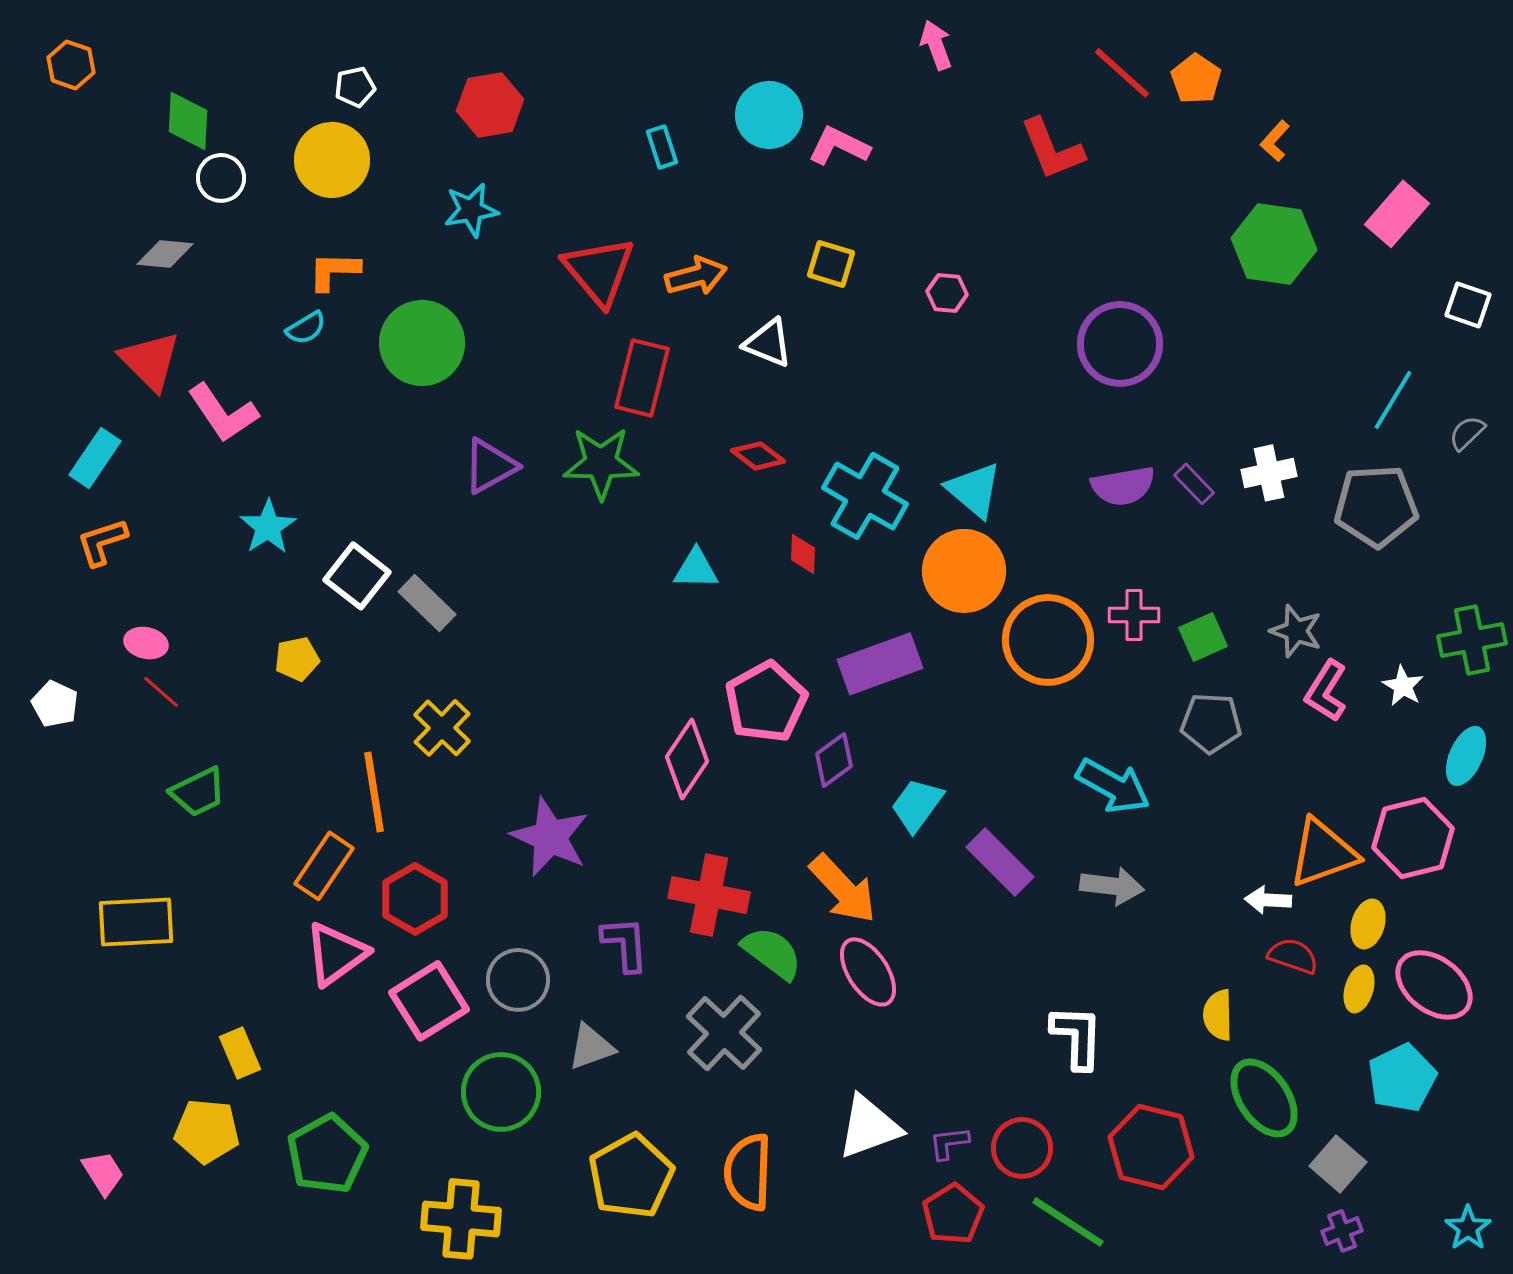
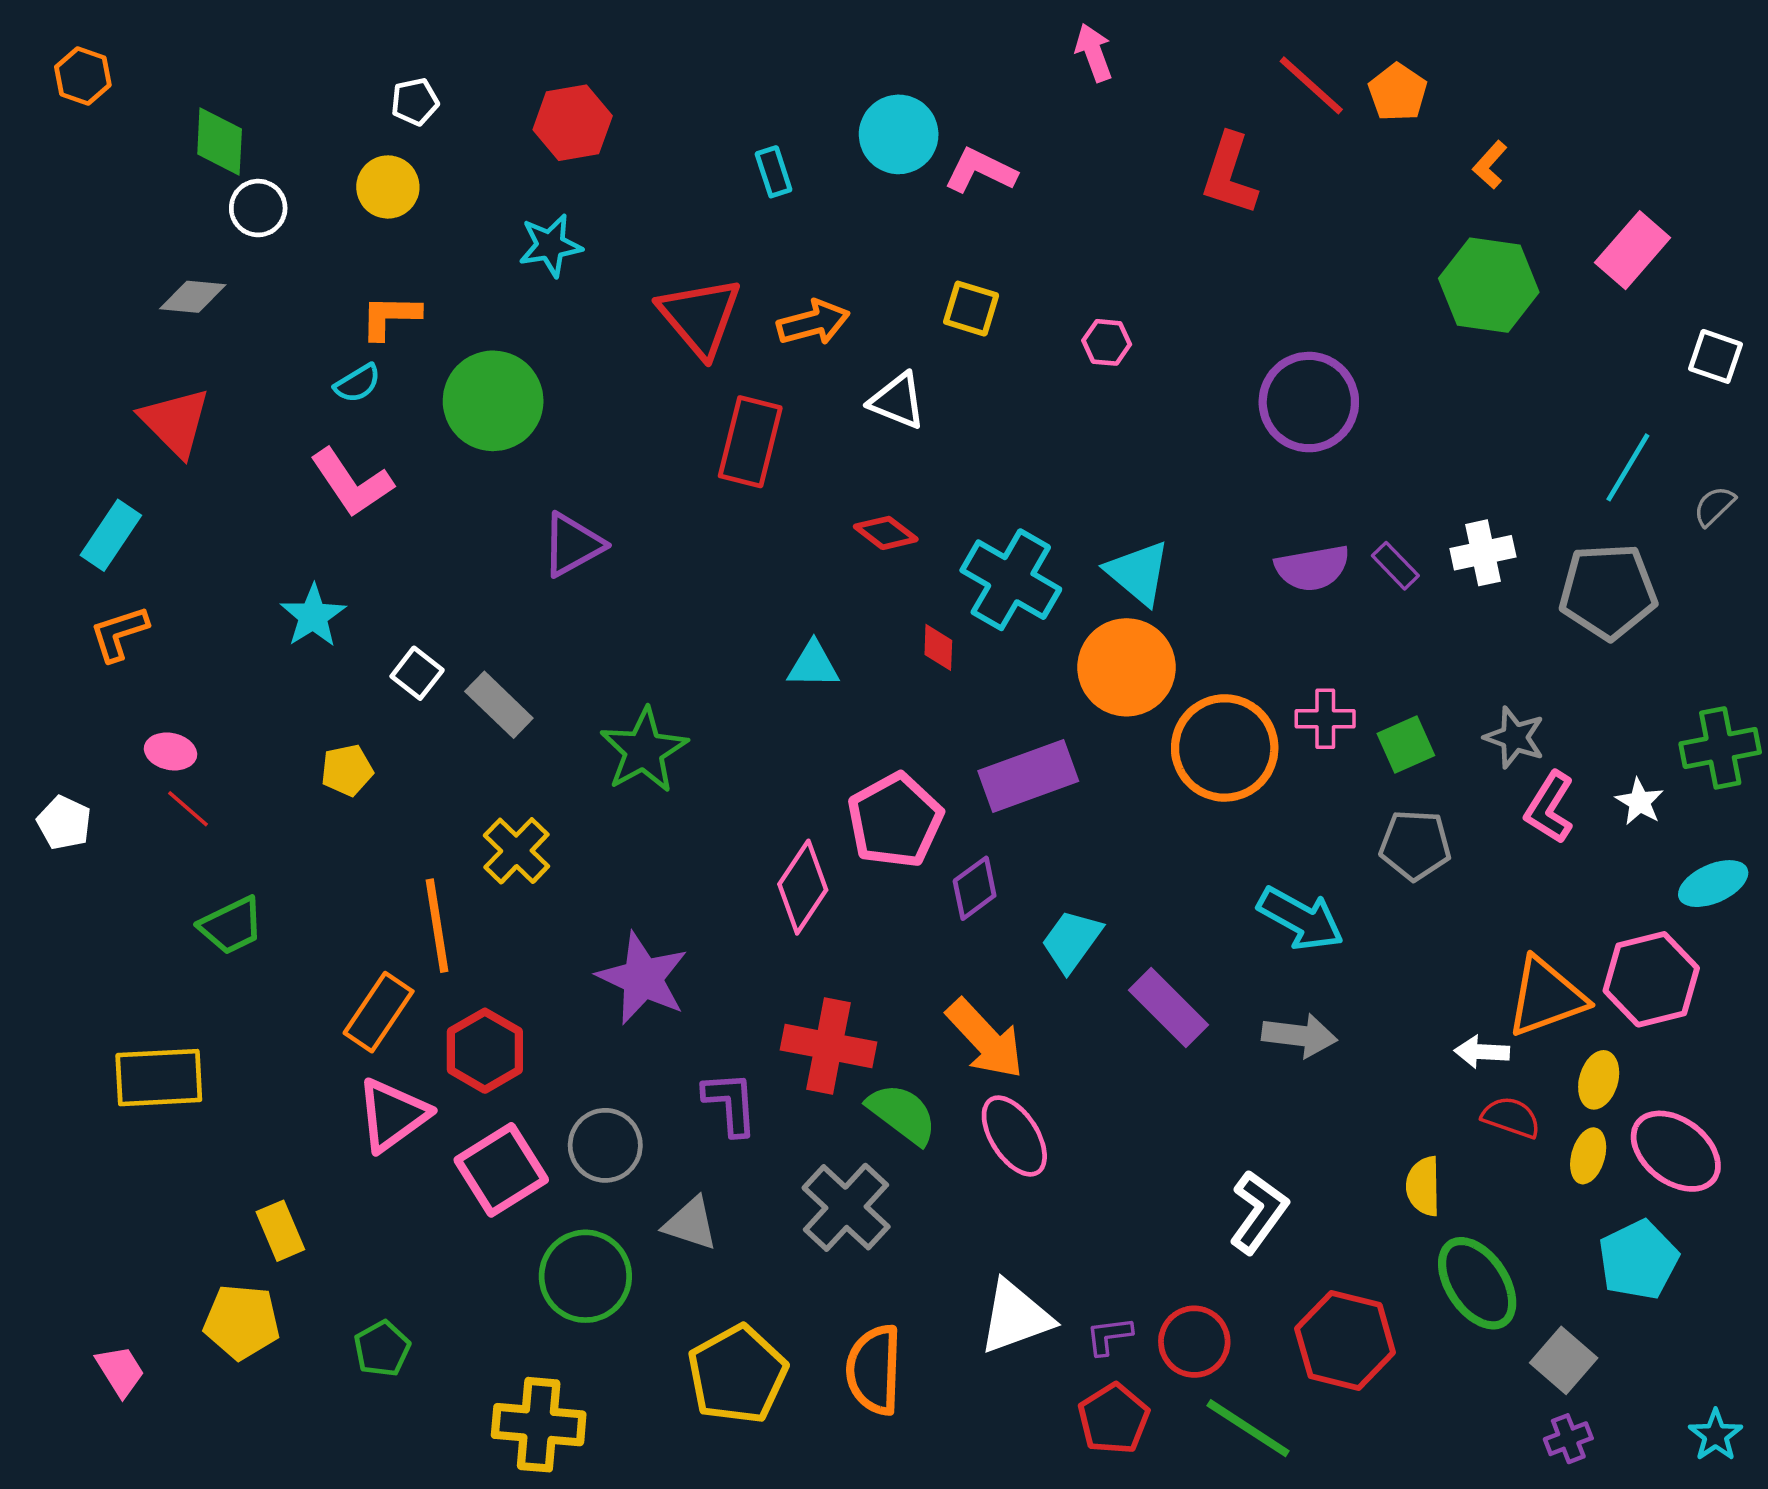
red L-shape: (1052, 149) -> (1229, 174), turned 40
yellow circle: (332, 160) -> (388, 187), size x0.7
pink L-shape: (223, 413) -> (352, 483), moved
green star: (601, 463) -> (644, 750), moved, turned -30
white square: (357, 576) -> (417, 673), size x0.7
cyan ellipse: (1466, 756) -> (1713, 884), turned 42
white L-shape: (1077, 1037) -> (1259, 1212), turned 34
gray triangle: (591, 1047) -> (691, 1224), turned 38
green pentagon: (327, 1154) -> (382, 1349), size x0.6

